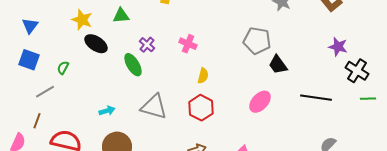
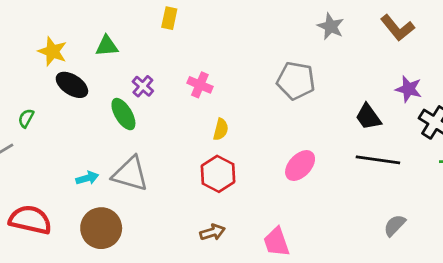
black trapezoid: (278, 65) -> (368, 117), moved
gray triangle: (154, 107) -> (130, 174), moved

